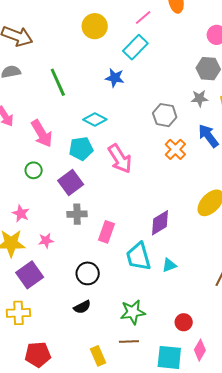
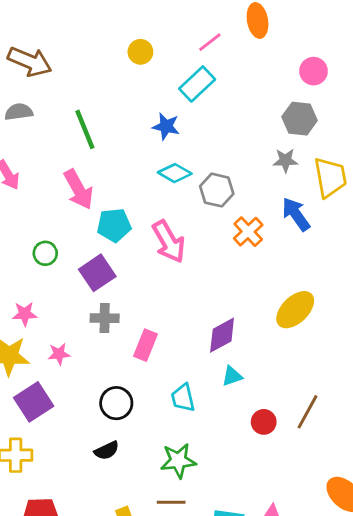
yellow circle: (95, 26) -> (140, 52), size x0.7
gray hexagon: (165, 115) -> (217, 190), moved
cyan diamond: (95, 119) -> (175, 173), moved
pink arrow: (42, 134) -> (79, 189), moved
pink star: (21, 213) -> (25, 314), turned -30
cyan trapezoid: (138, 257) -> (183, 398), moved, size x0.7
cyan triangle: (169, 265) -> (232, 376), moved
red circle: (184, 322) -> (264, 422), moved

